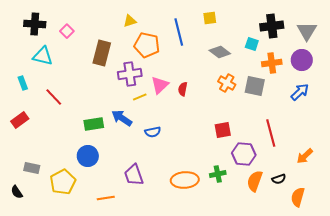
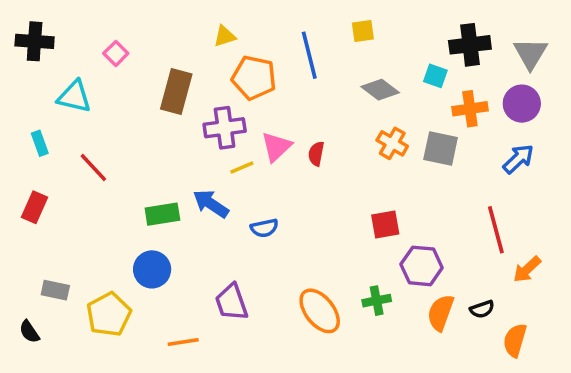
black cross: (35, 24) -> (35, 41), moved
red rectangle: (20, 120) -> (35, 207), turned -30
red line: (271, 133) -> (496, 230), moved
orange ellipse: (185, 180) -> (320, 311), turned 56

